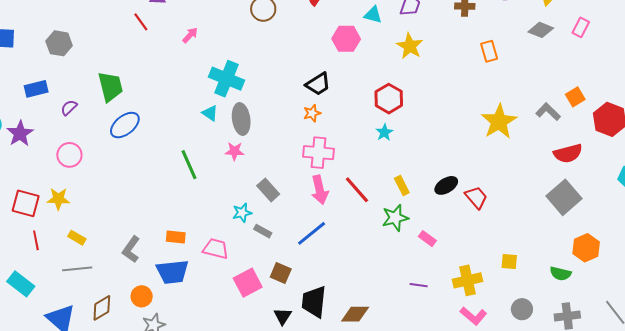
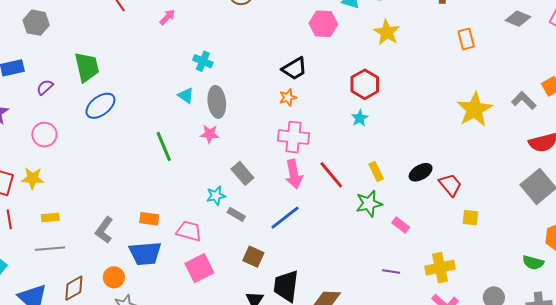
cyan cross: (226, 79) -> (203, 61), size x0.6
yellow rectangle: (77, 238) -> (50, 217), turned -36
yellow square: (509, 261) -> (470, 218), moved
pink square: (248, 283) -> (199, 268), moved

